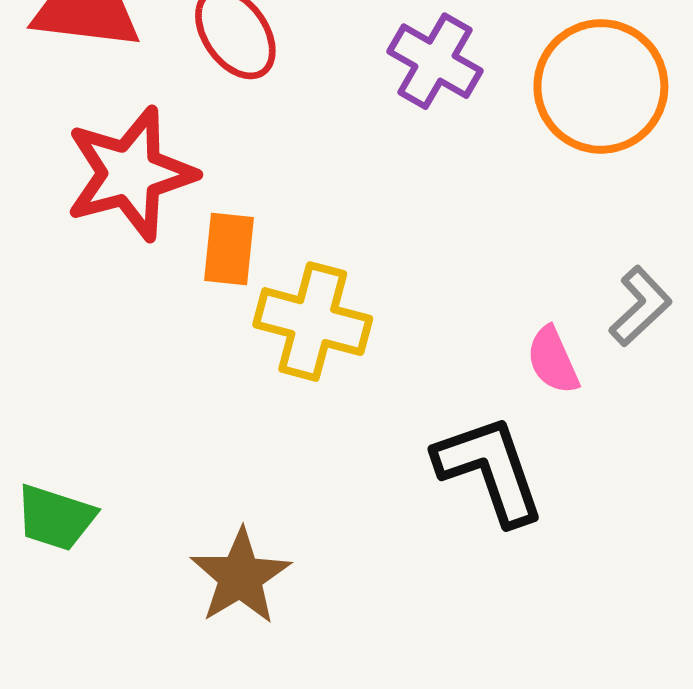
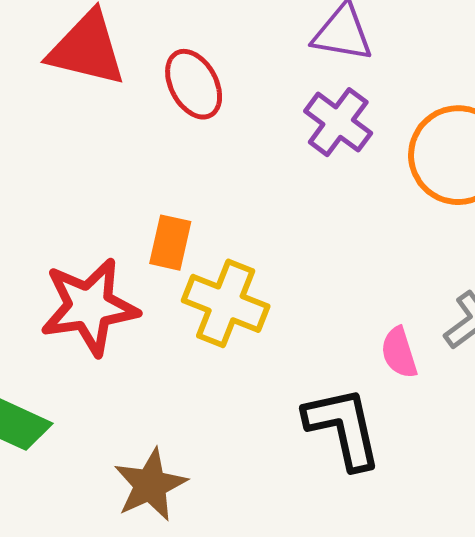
red star: (130, 174) -> (89, 307), moved

